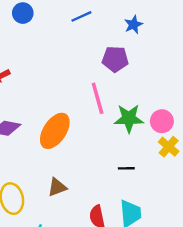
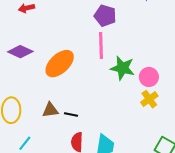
purple pentagon: (115, 59) -> (105, 16), moved
black line: (126, 168) -> (71, 114), moved

